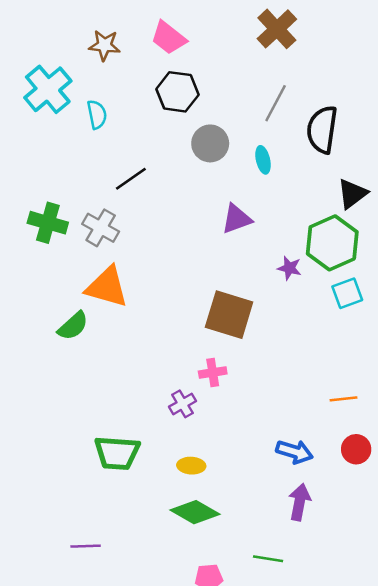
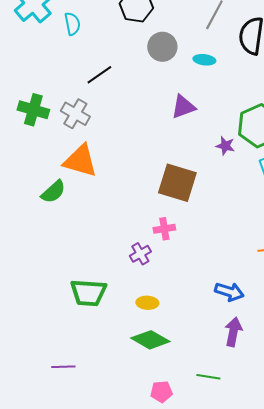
cyan ellipse: (263, 160) -> (204, 60), turned -70

